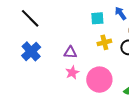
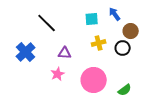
black line: (30, 18) -> (47, 23), moved
pink star: (72, 73) -> (58, 74), moved

